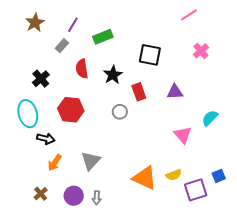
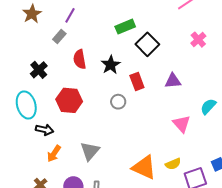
green rectangle: (103, 37) -> (125, 27), moved
black square: (150, 55) -> (147, 44), turned 35

